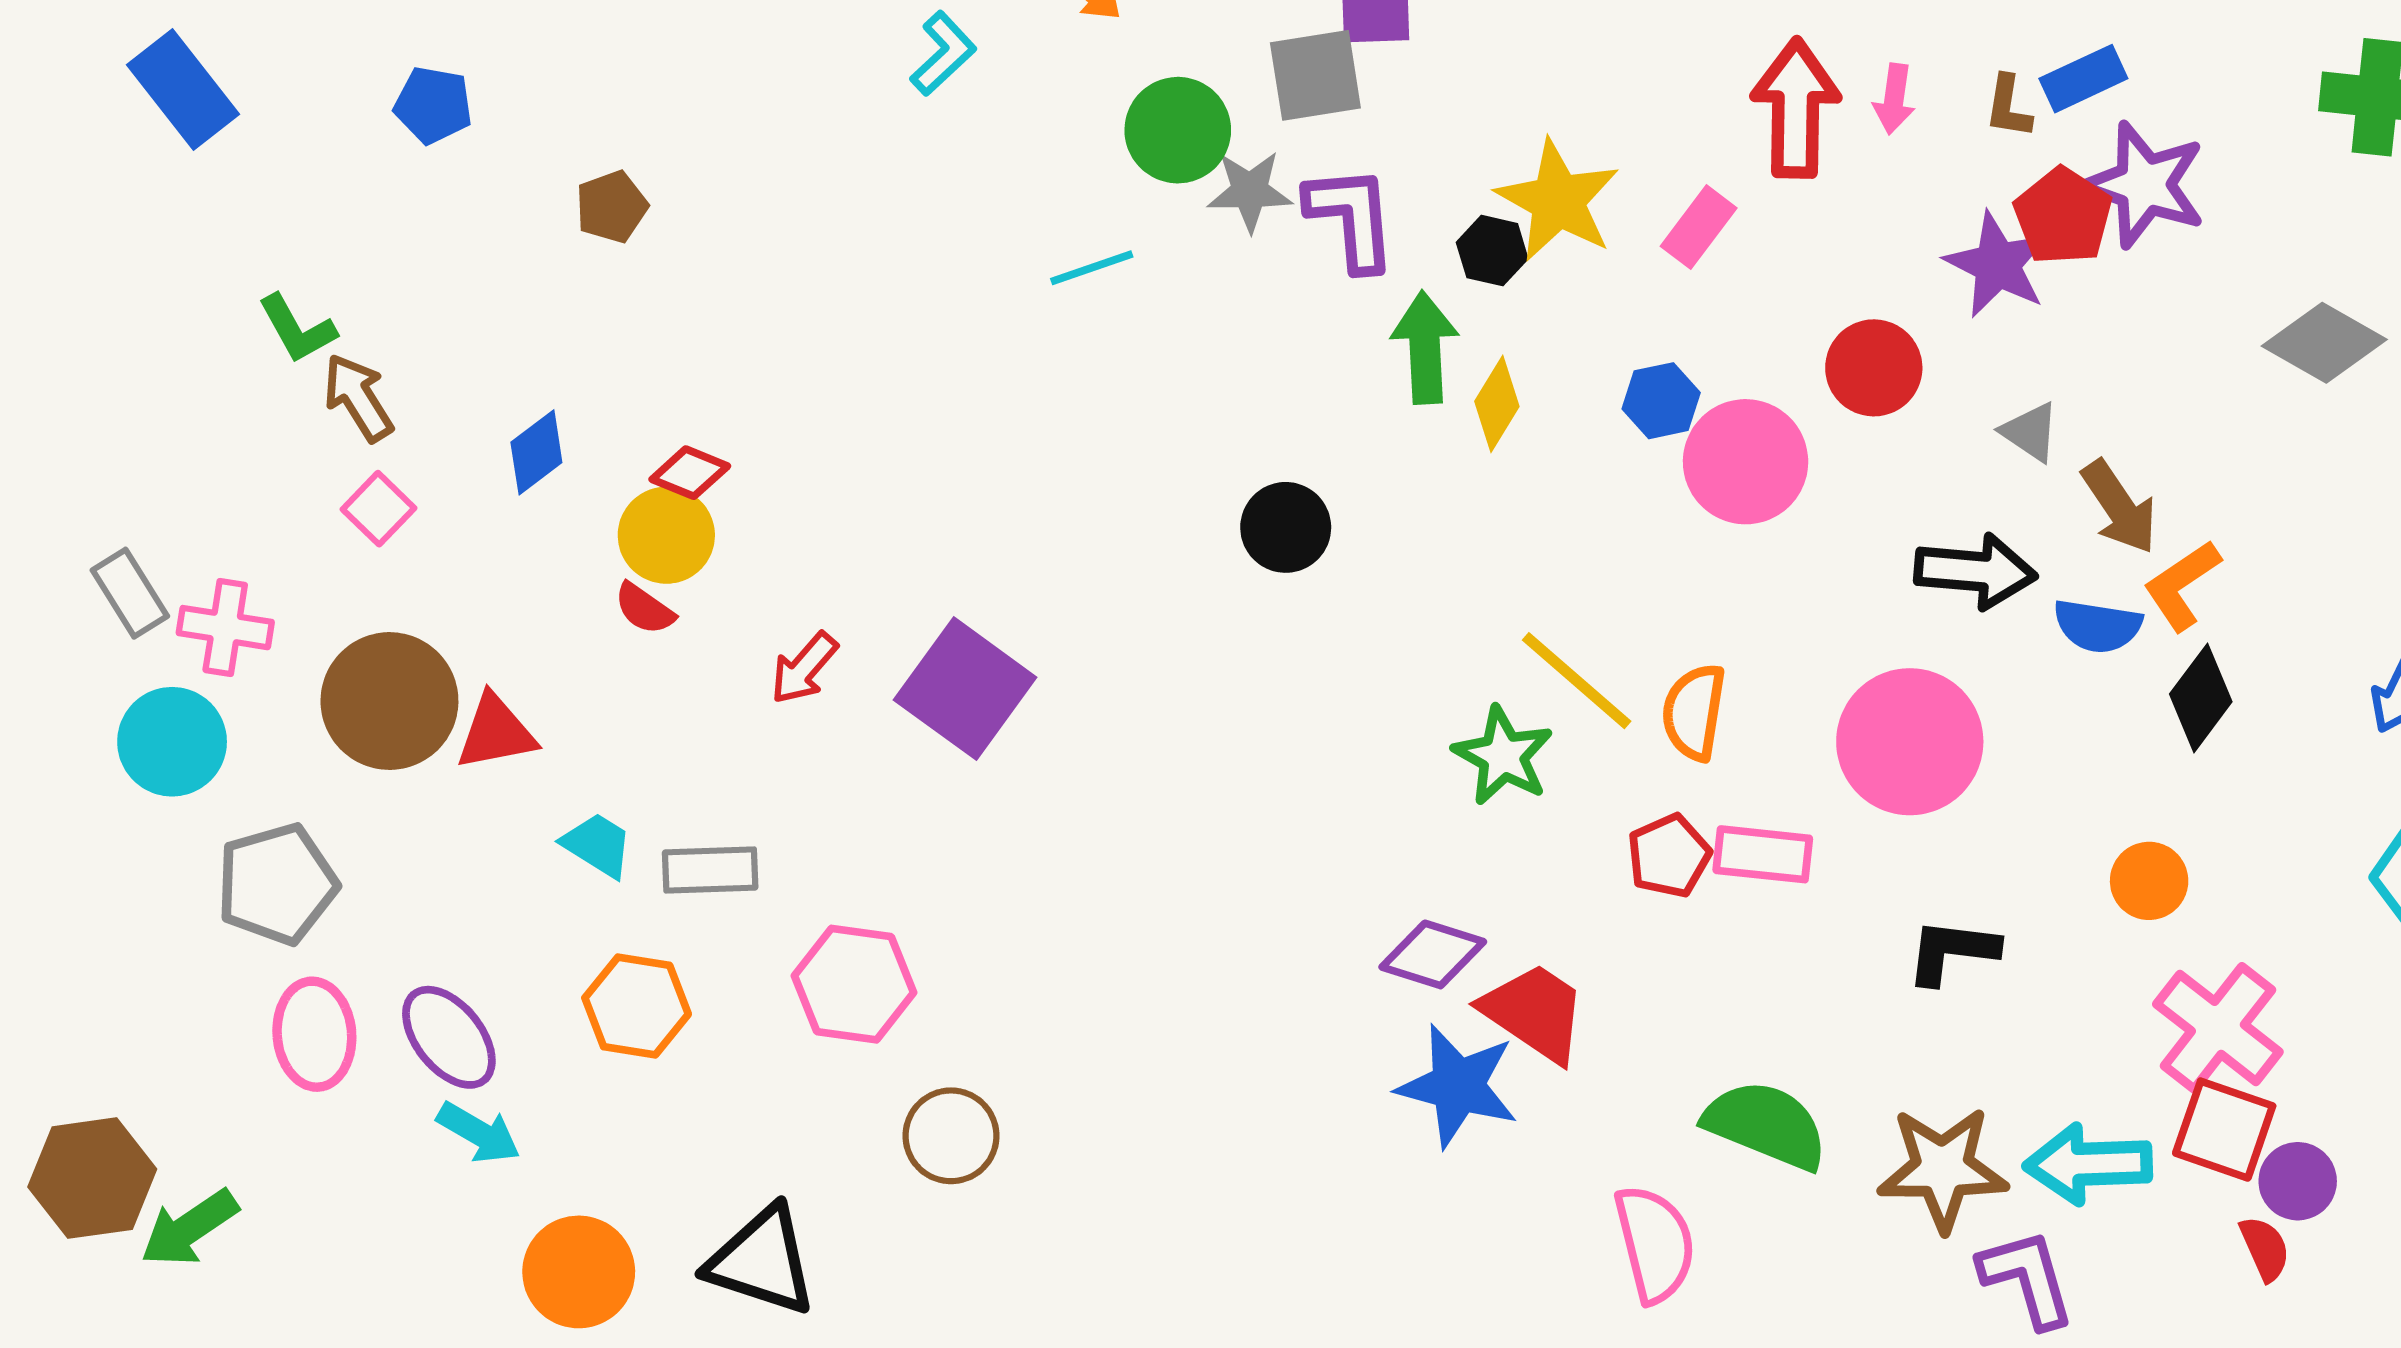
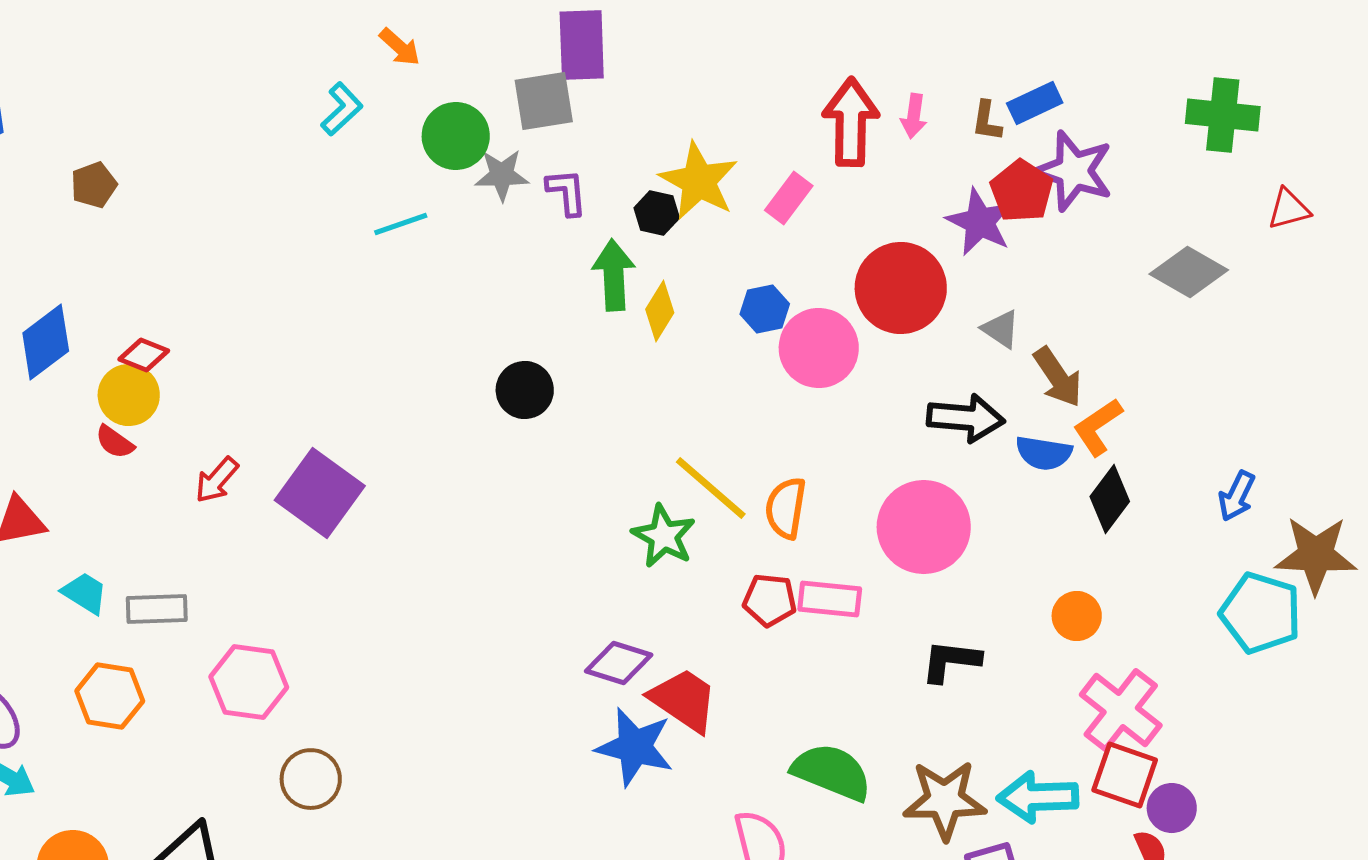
cyan L-shape: (943, 53) -> (342, 109), moved
purple L-shape: (1351, 218) -> (567, 192), size x0.7
red circle: (1874, 368) -> (901, 288), size x1.5
blue diamond: (536, 452) -> (46, 342), size x1.4
red pentagon: (1669, 856) -> (770, 600), turned 30

